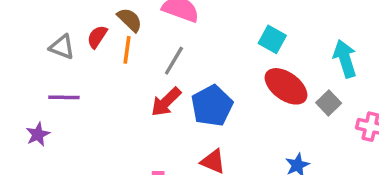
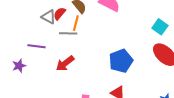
gray triangle: (62, 47) -> (49, 17), moved
gray line: (174, 61) -> (68, 33), moved, turned 54
red arrow: (166, 102) -> (65, 63), moved

